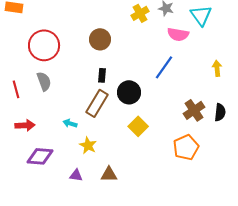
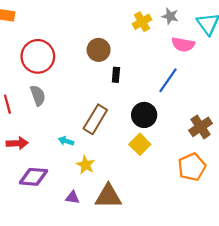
black rectangle: (102, 75) -> (116, 75), moved
black circle: (129, 92) -> (144, 115), moved
brown triangle: (109, 174) -> (108, 196), size x1.5

